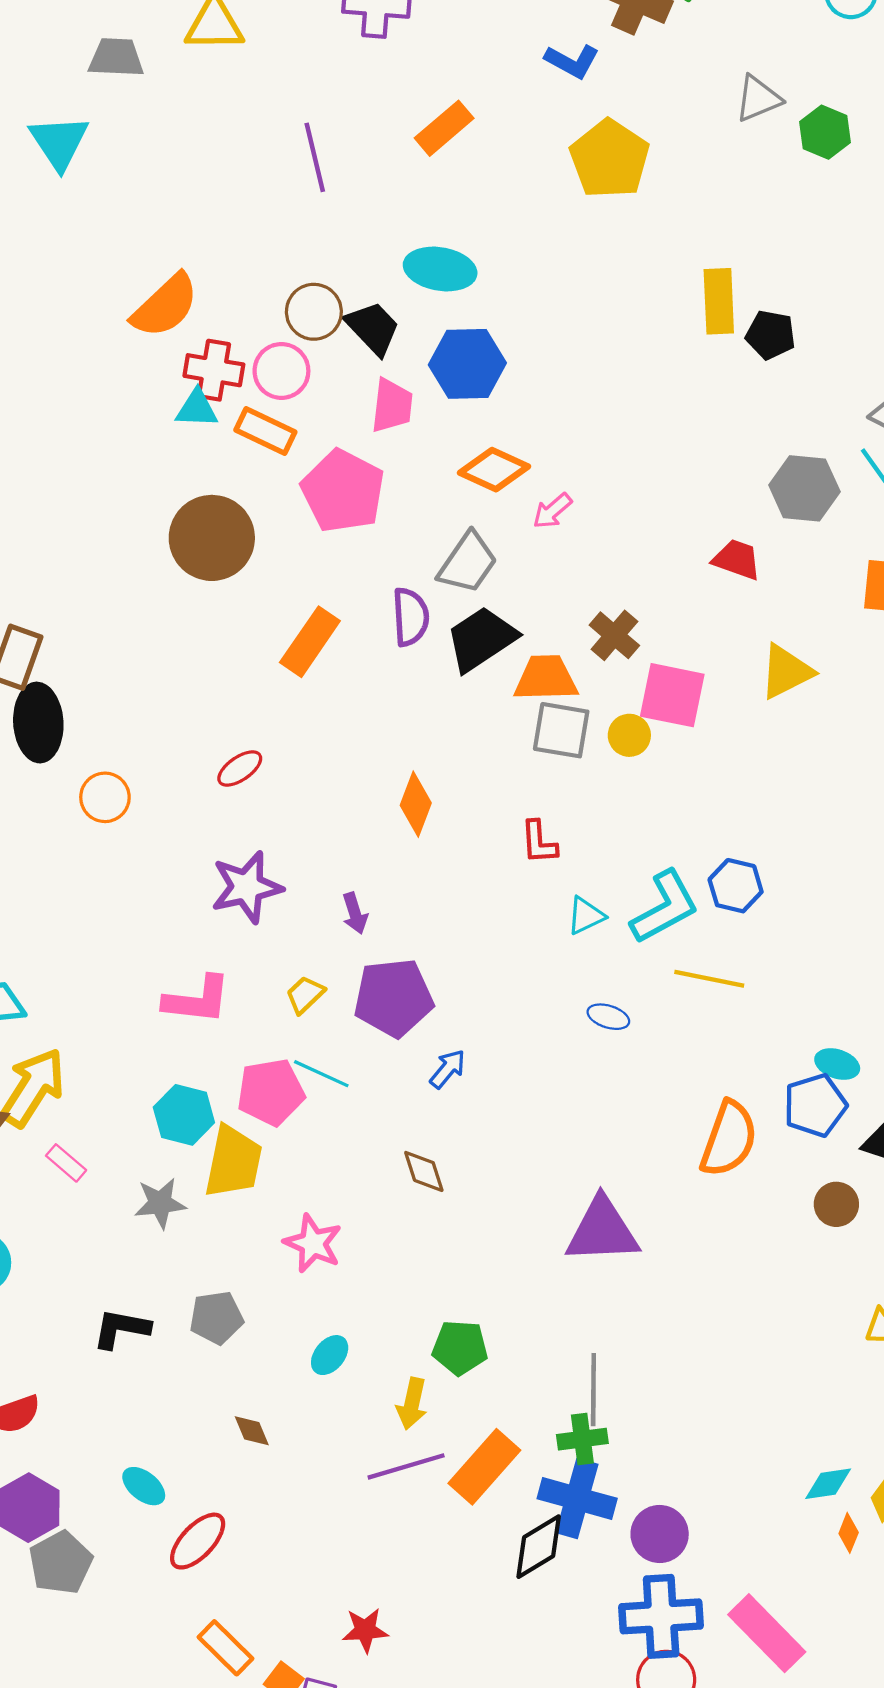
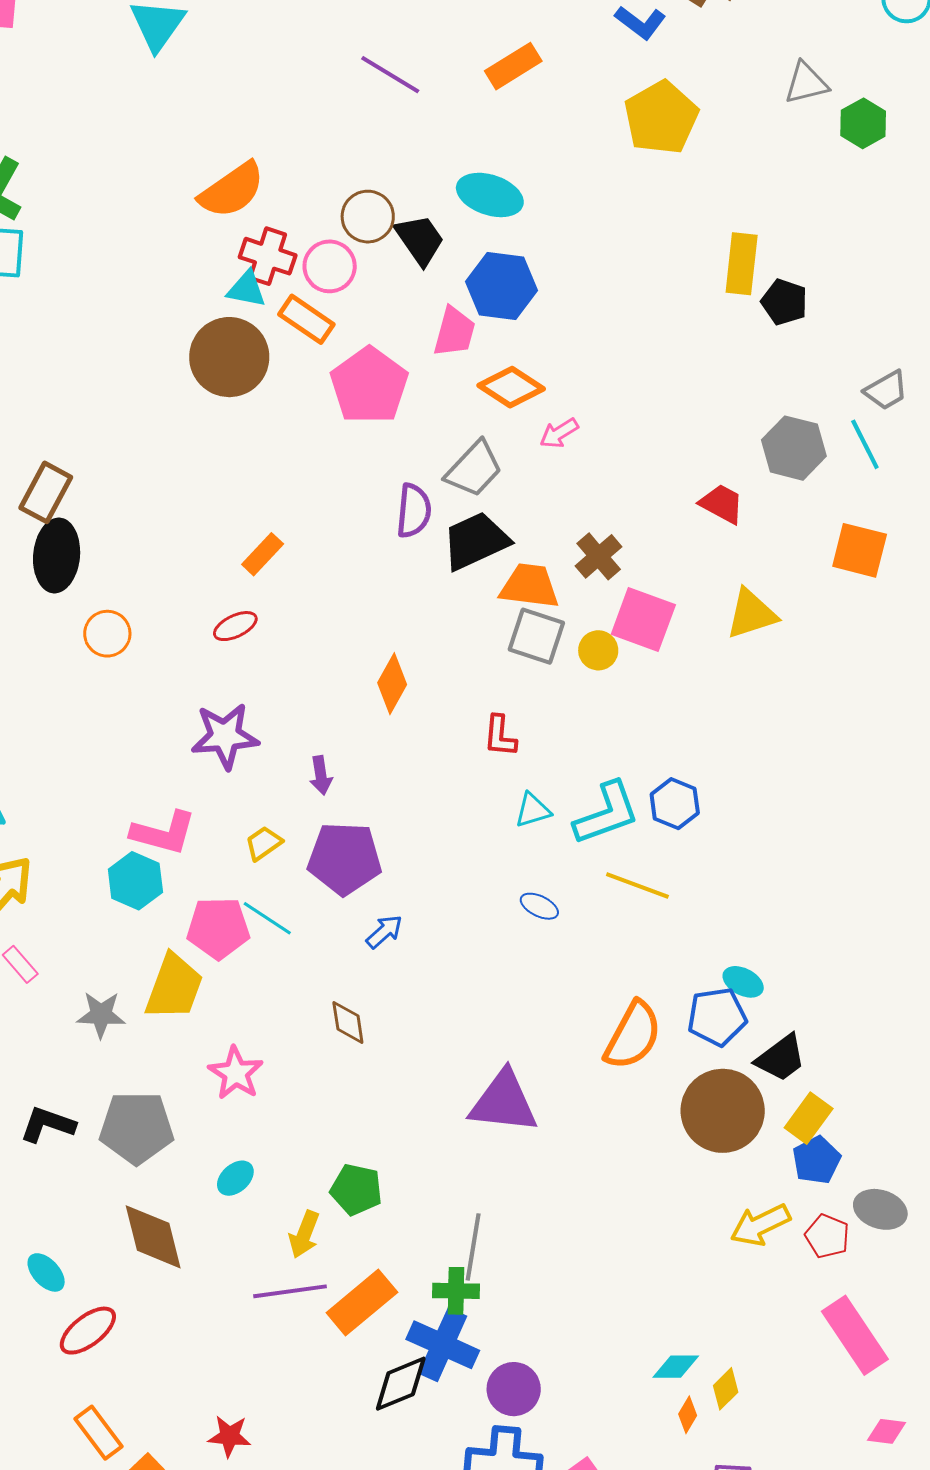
purple line: (315, 157) -> (390, 75), turned -54
pink trapezoid: (392, 406) -> (454, 332), moved
brown circle: (212, 538) -> (229, 357), moved
orange rectangle: (310, 642) -> (263, 554), moved, size x0.7
cyan hexagon: (184, 1115) -> (135, 881), moved
brown circle: (836, 1204) -> (723, 1111), size x2.0
gray pentagon: (216, 1318) -> (137, 1128), size x1.5
brown diamond: (252, 1431) -> (153, 1237), size x2.0

